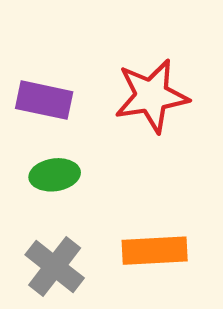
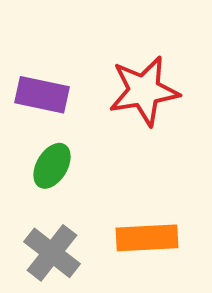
green ellipse: (55, 175) -> (52, 166), turned -51

